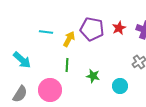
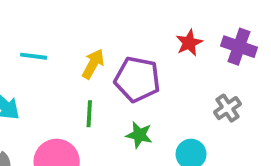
purple pentagon: (92, 29) -> (137, 79), moved
cyan line: (46, 32) -> (34, 56), moved

